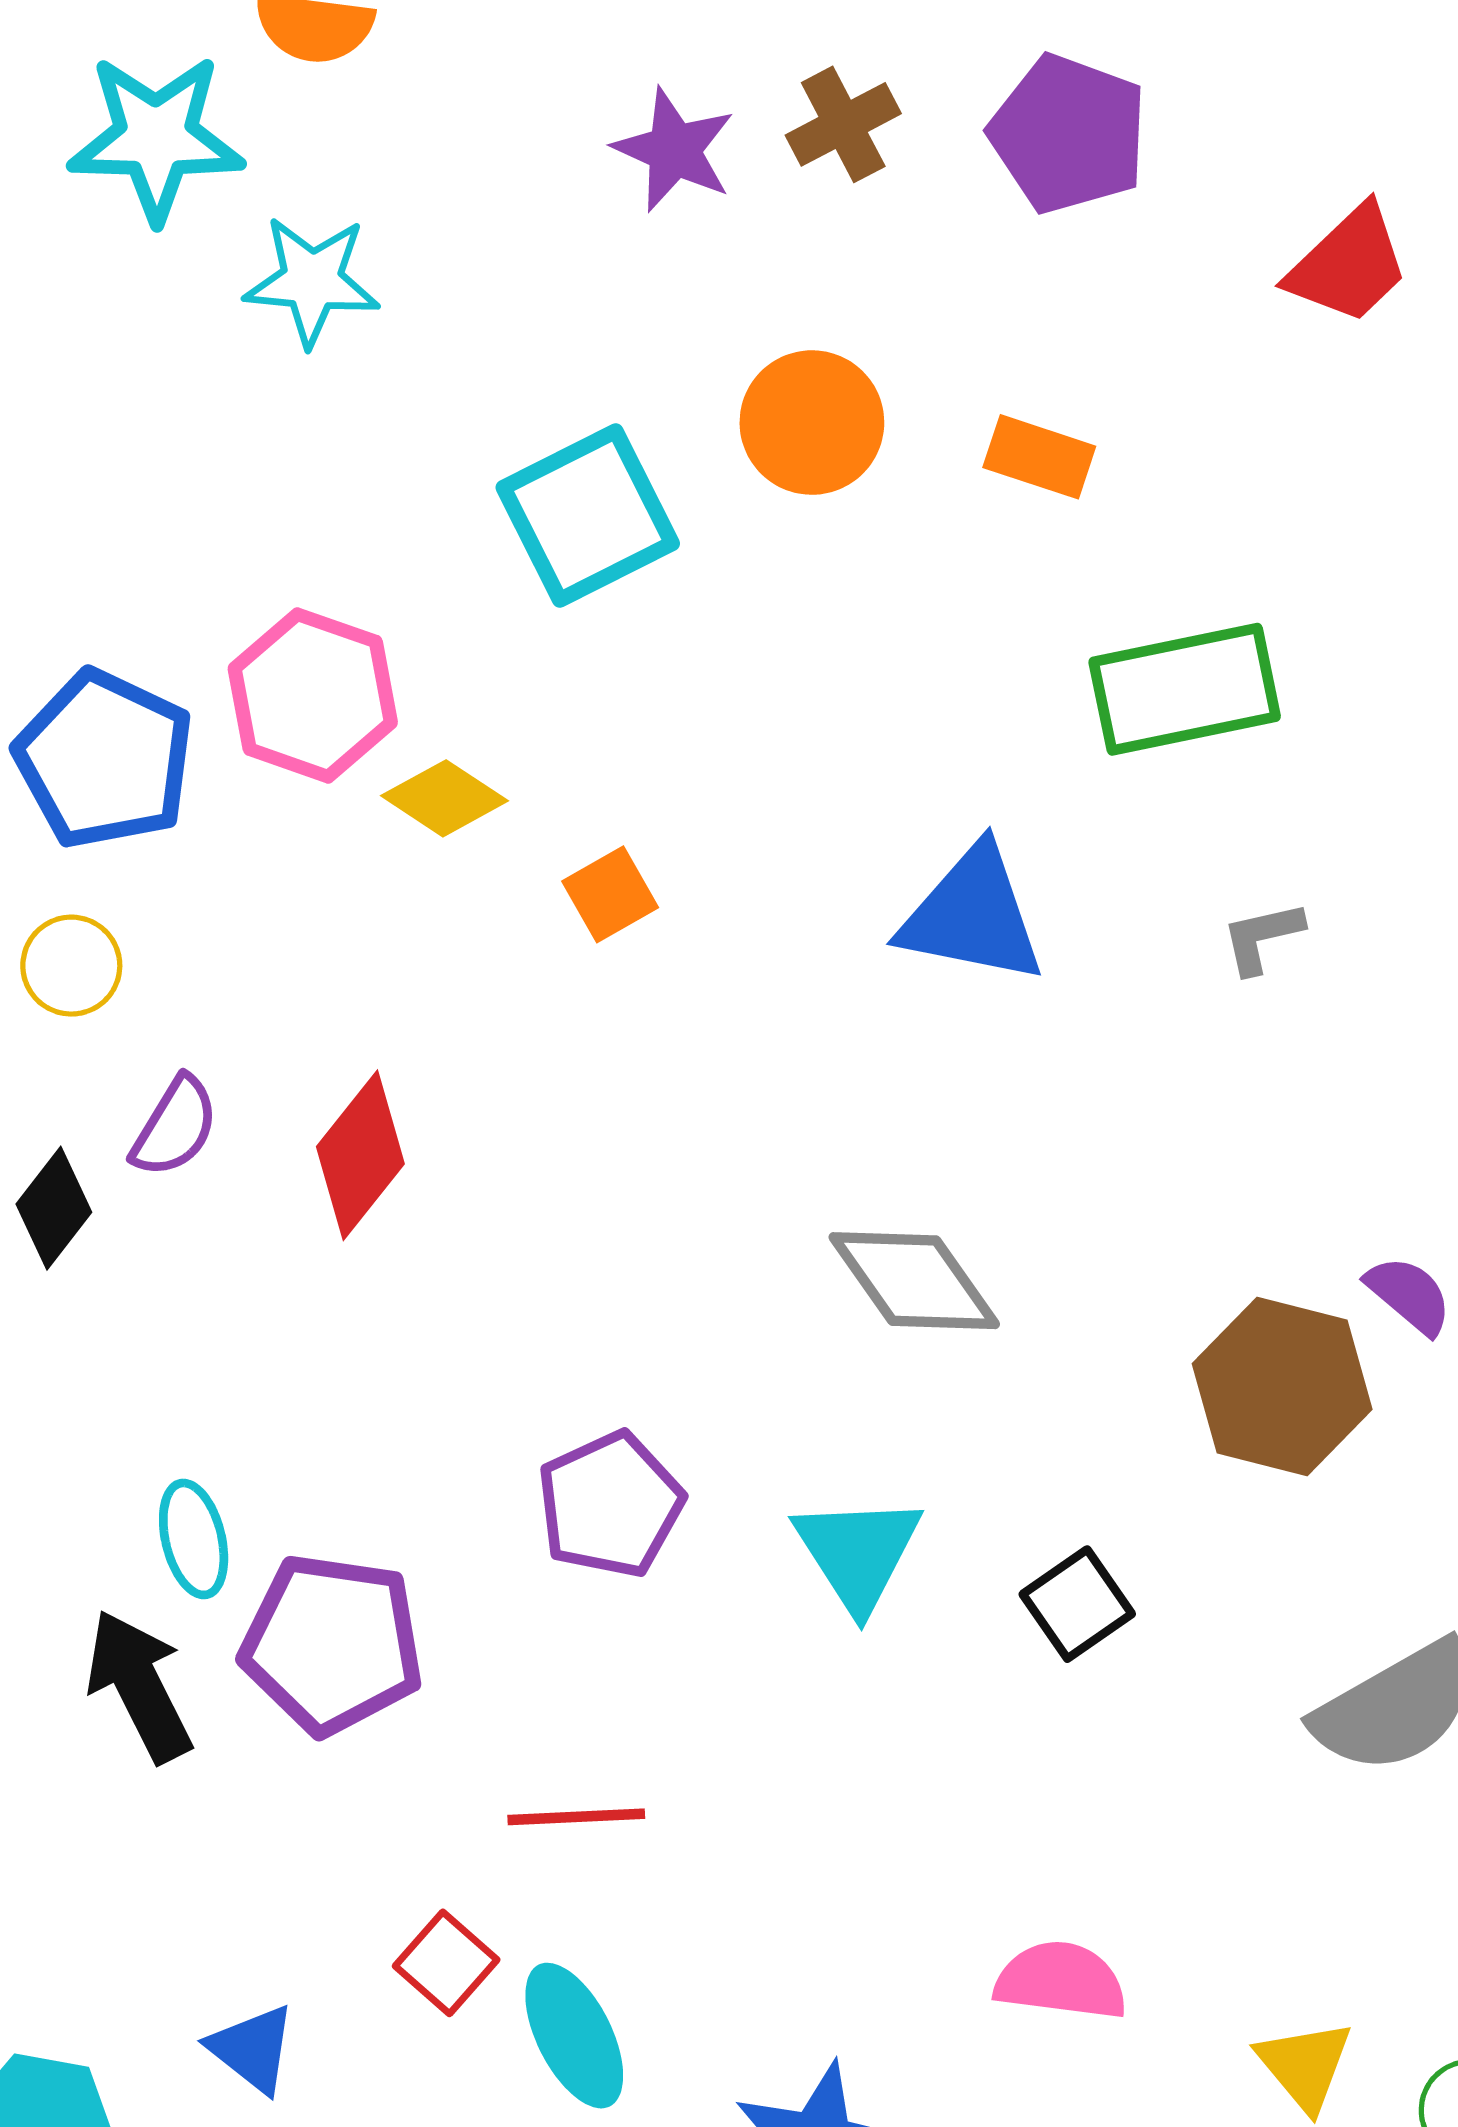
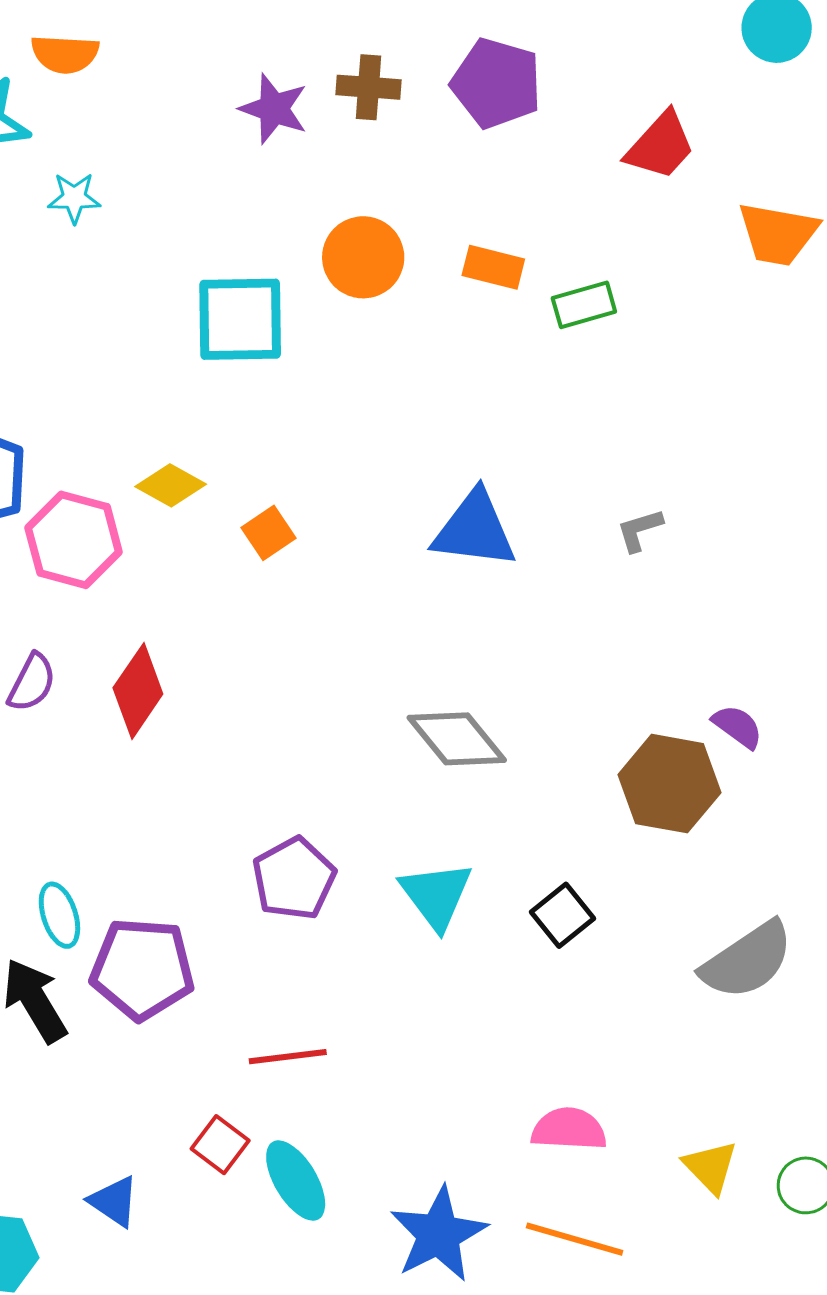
brown cross: (843, 124) -> (368, 87), turned 36
cyan star: (312, 281) -> (74, 198), size x0.7
cyan square: (588, 515) -> (240, 319), turned 30
green rectangle: (1185, 689) -> (584, 305), moved, size x0.6
pink hexagon: (313, 695) -> (74, 540), moved

